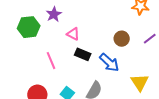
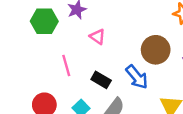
brown circle: (122, 39) -> (156, 50), size x1.5
black rectangle: (83, 54) -> (101, 80), moved

